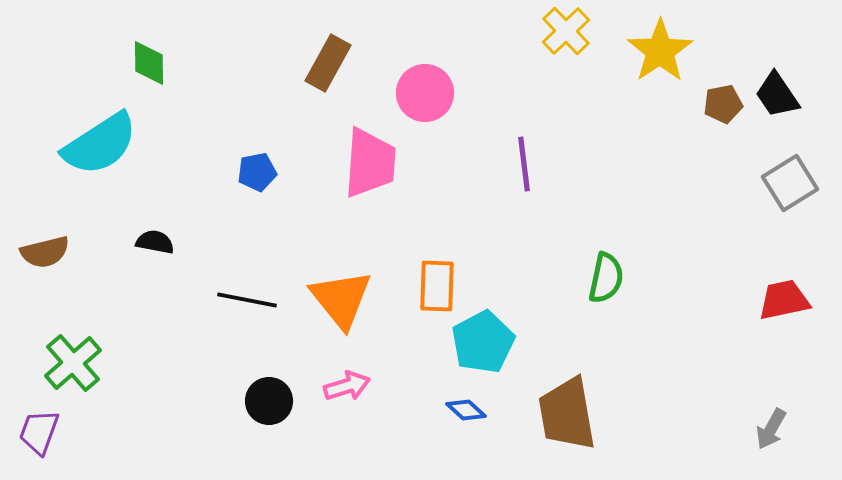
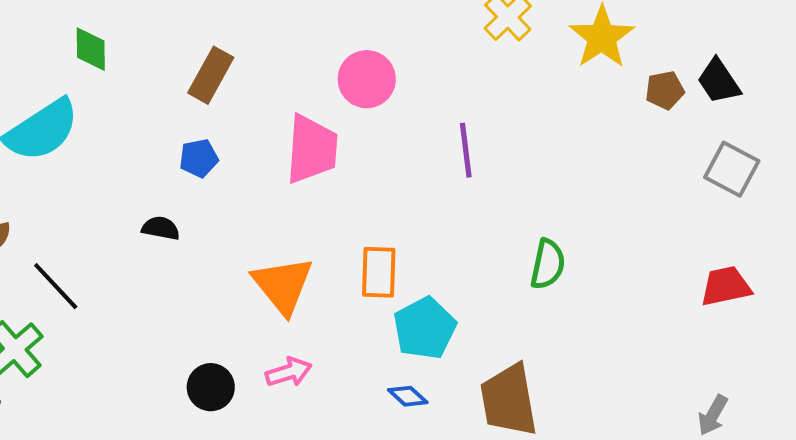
brown rectangle: (328, 63) -> (211, 75), moved
gray square: (790, 183) -> (732, 169), turned -30
black semicircle: (155, 242) -> (161, 228), moved
black line: (247, 300) -> (56, 286), moved, turned 36

